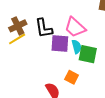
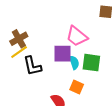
black L-shape: (44, 28) -> (32, 66), moved
cyan semicircle: (77, 47) -> (74, 63), moved

